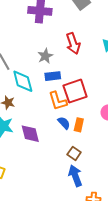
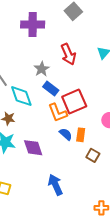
blue rectangle: (53, 76) -> (51, 88), turned 49
brown square: (74, 153) -> (93, 155), moved
blue arrow: (75, 176) -> (55, 185), moved

